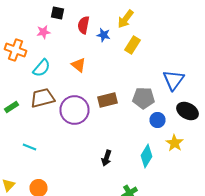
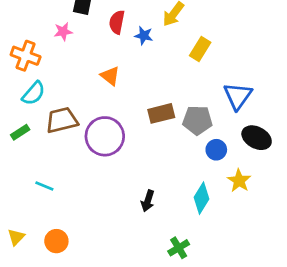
yellow rectangle: (132, 45) -> (200, 49), moved
cyan semicircle: (42, 68) -> (34, 93), moved
brown rectangle: (108, 100) -> (161, 113), moved

